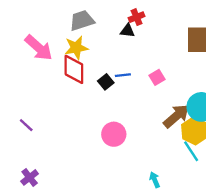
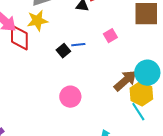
red diamond: (74, 69) -> (19, 38), moved
pink square: (157, 77) -> (110, 36), moved

